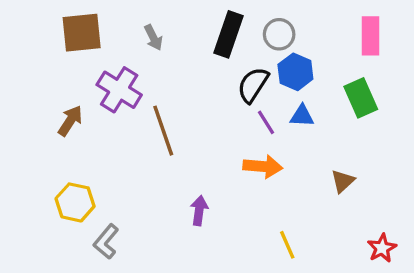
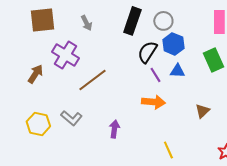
brown line: (163, 131) -> (92, 80), turned 72
gray L-shape: (106, 242) -> (71, 118), moved, turned -90

